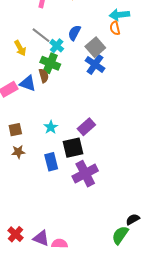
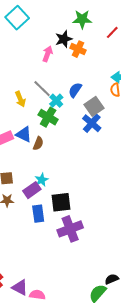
brown semicircle: (44, 76) -> (38, 143), moved, turned 32
purple rectangle: (86, 127) -> (32, 190), moved

